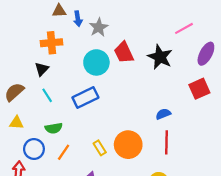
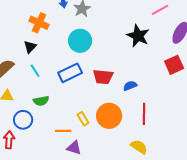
orange cross: (51, 43) -> (39, 23), turned 30
red trapezoid: (124, 53) -> (103, 77), moved, turned -60
blue semicircle: (163, 114) -> (130, 86), moved
orange line: (64, 152) -> (63, 131), moved, turned 56

